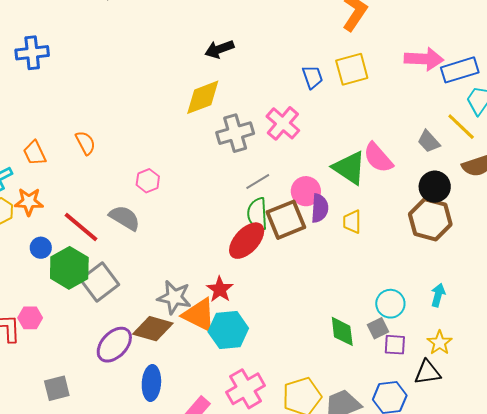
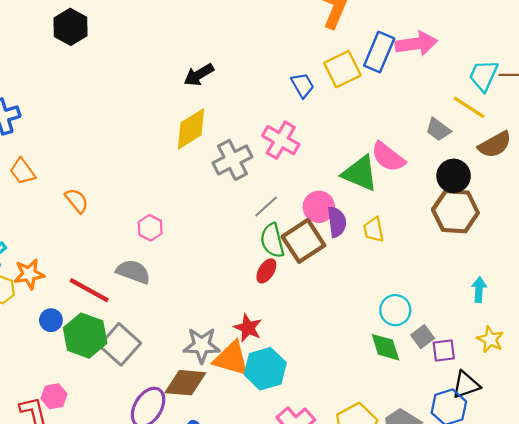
blue rectangle: (460, 70) -> (379, 52), moved, turned -39
orange trapezoid: (35, 153) -> (22, 171), moved
red ellipse: (247, 241) -> (266, 271), size x0.6
cyan circle: (390, 304) -> (395, 310), moved
black triangle: (427, 372) -> (466, 385), moved

